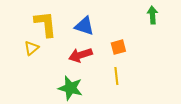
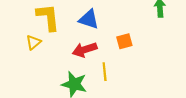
yellow line: (116, 76) -> (105, 72), moved

